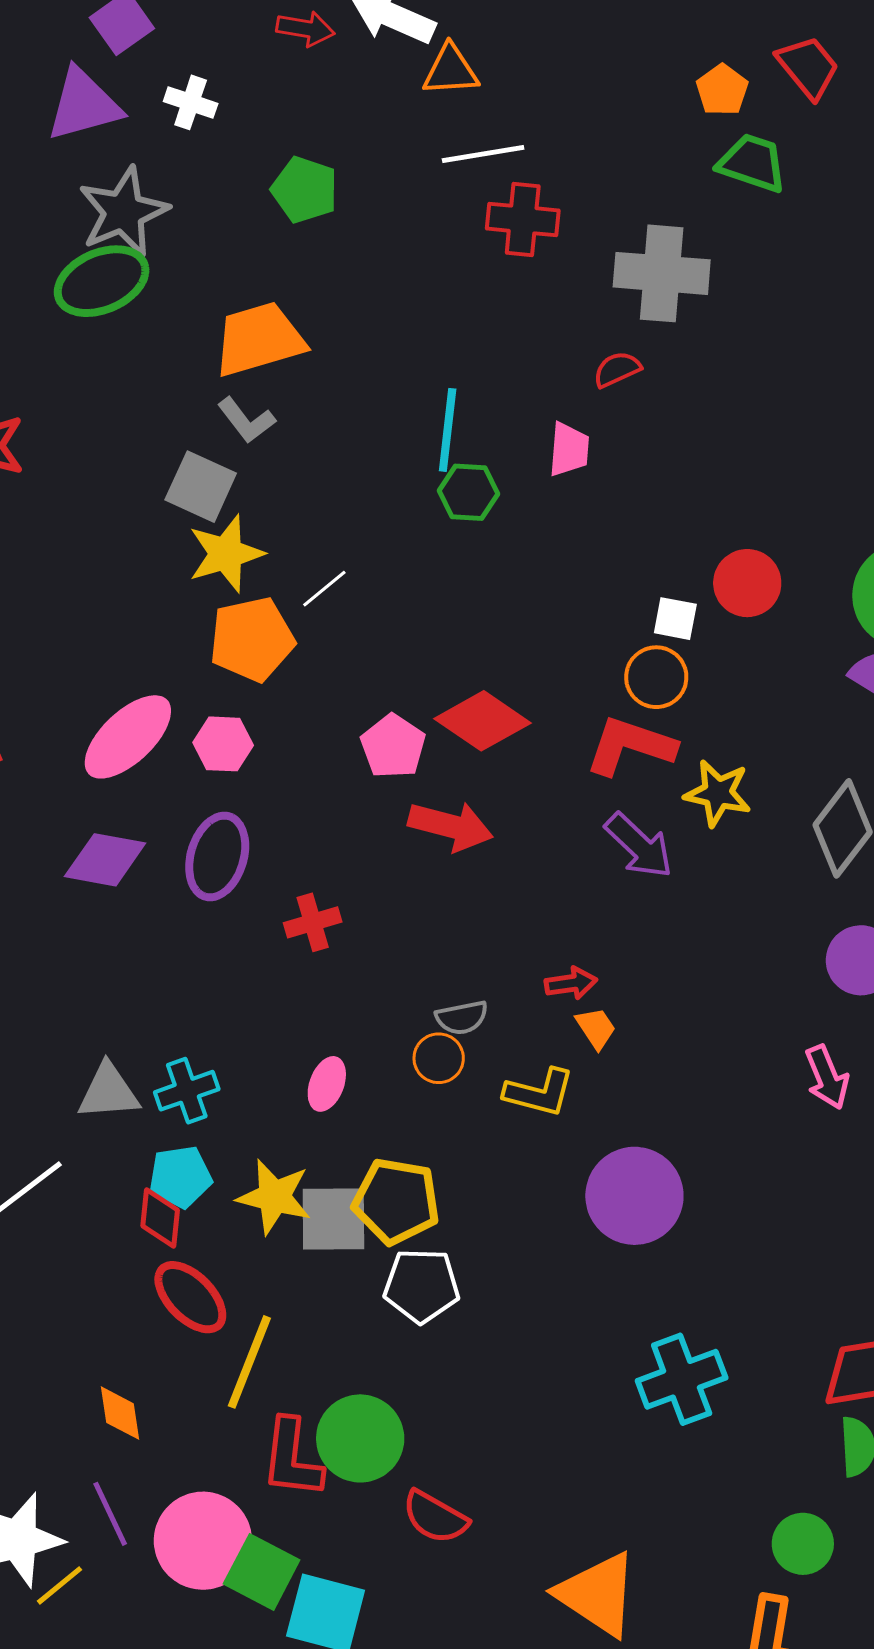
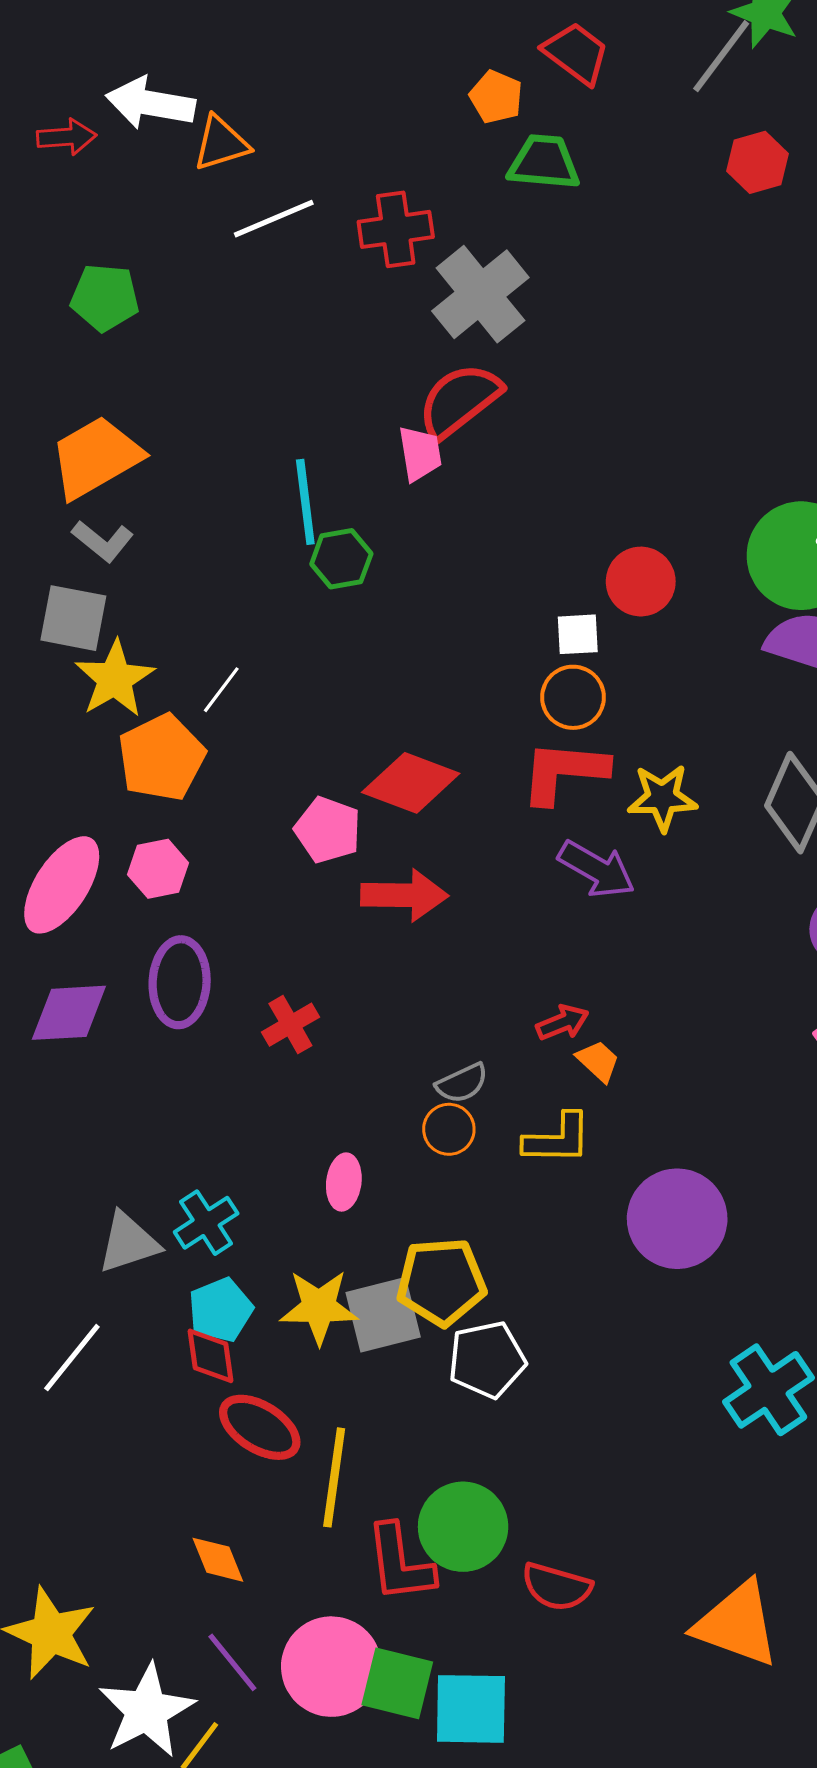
red cross: (523, 220) -> (396, 229), moved
gray cross: (662, 273) -> (480, 294), turned -30
red semicircle: (617, 369) -> (459, 400), size x1.8
pink trapezoid: (569, 449) -> (420, 454), moved

